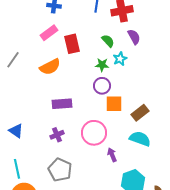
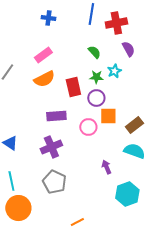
pink rectangle: (49, 33) -> (43, 55), moved
green semicircle: (108, 41) -> (94, 52), moved
red rectangle: (72, 44) -> (73, 87), moved
pink circle: (94, 133) -> (88, 127), moved, size x0.7
purple cross: (57, 135) -> (51, 147), size x1.5

